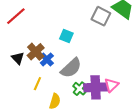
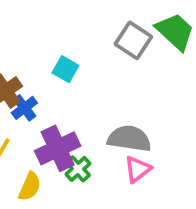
gray semicircle: (71, 68) -> (129, 139), moved, turned -135
purple cross: (96, 87) -> (58, 148), moved, turned -30

